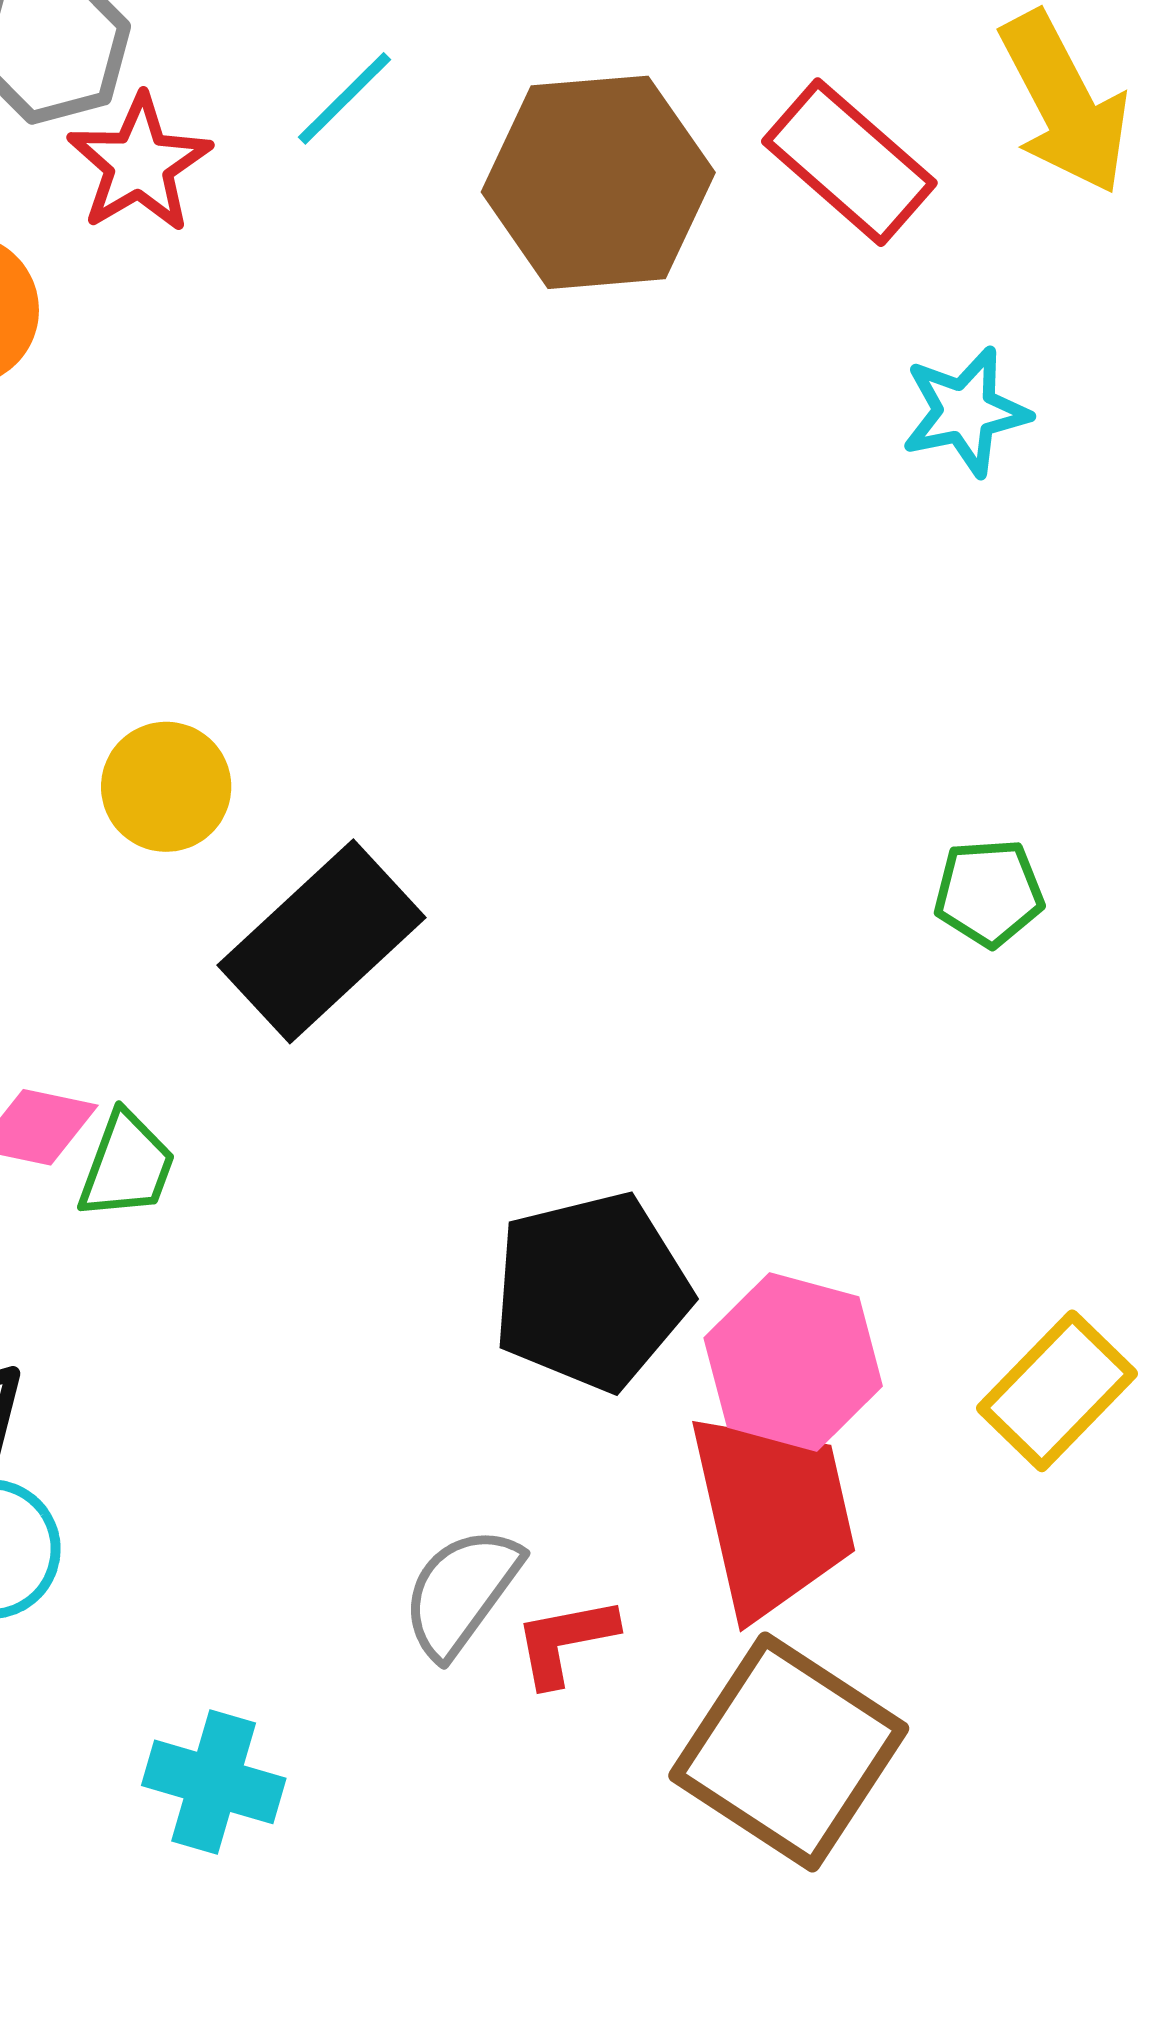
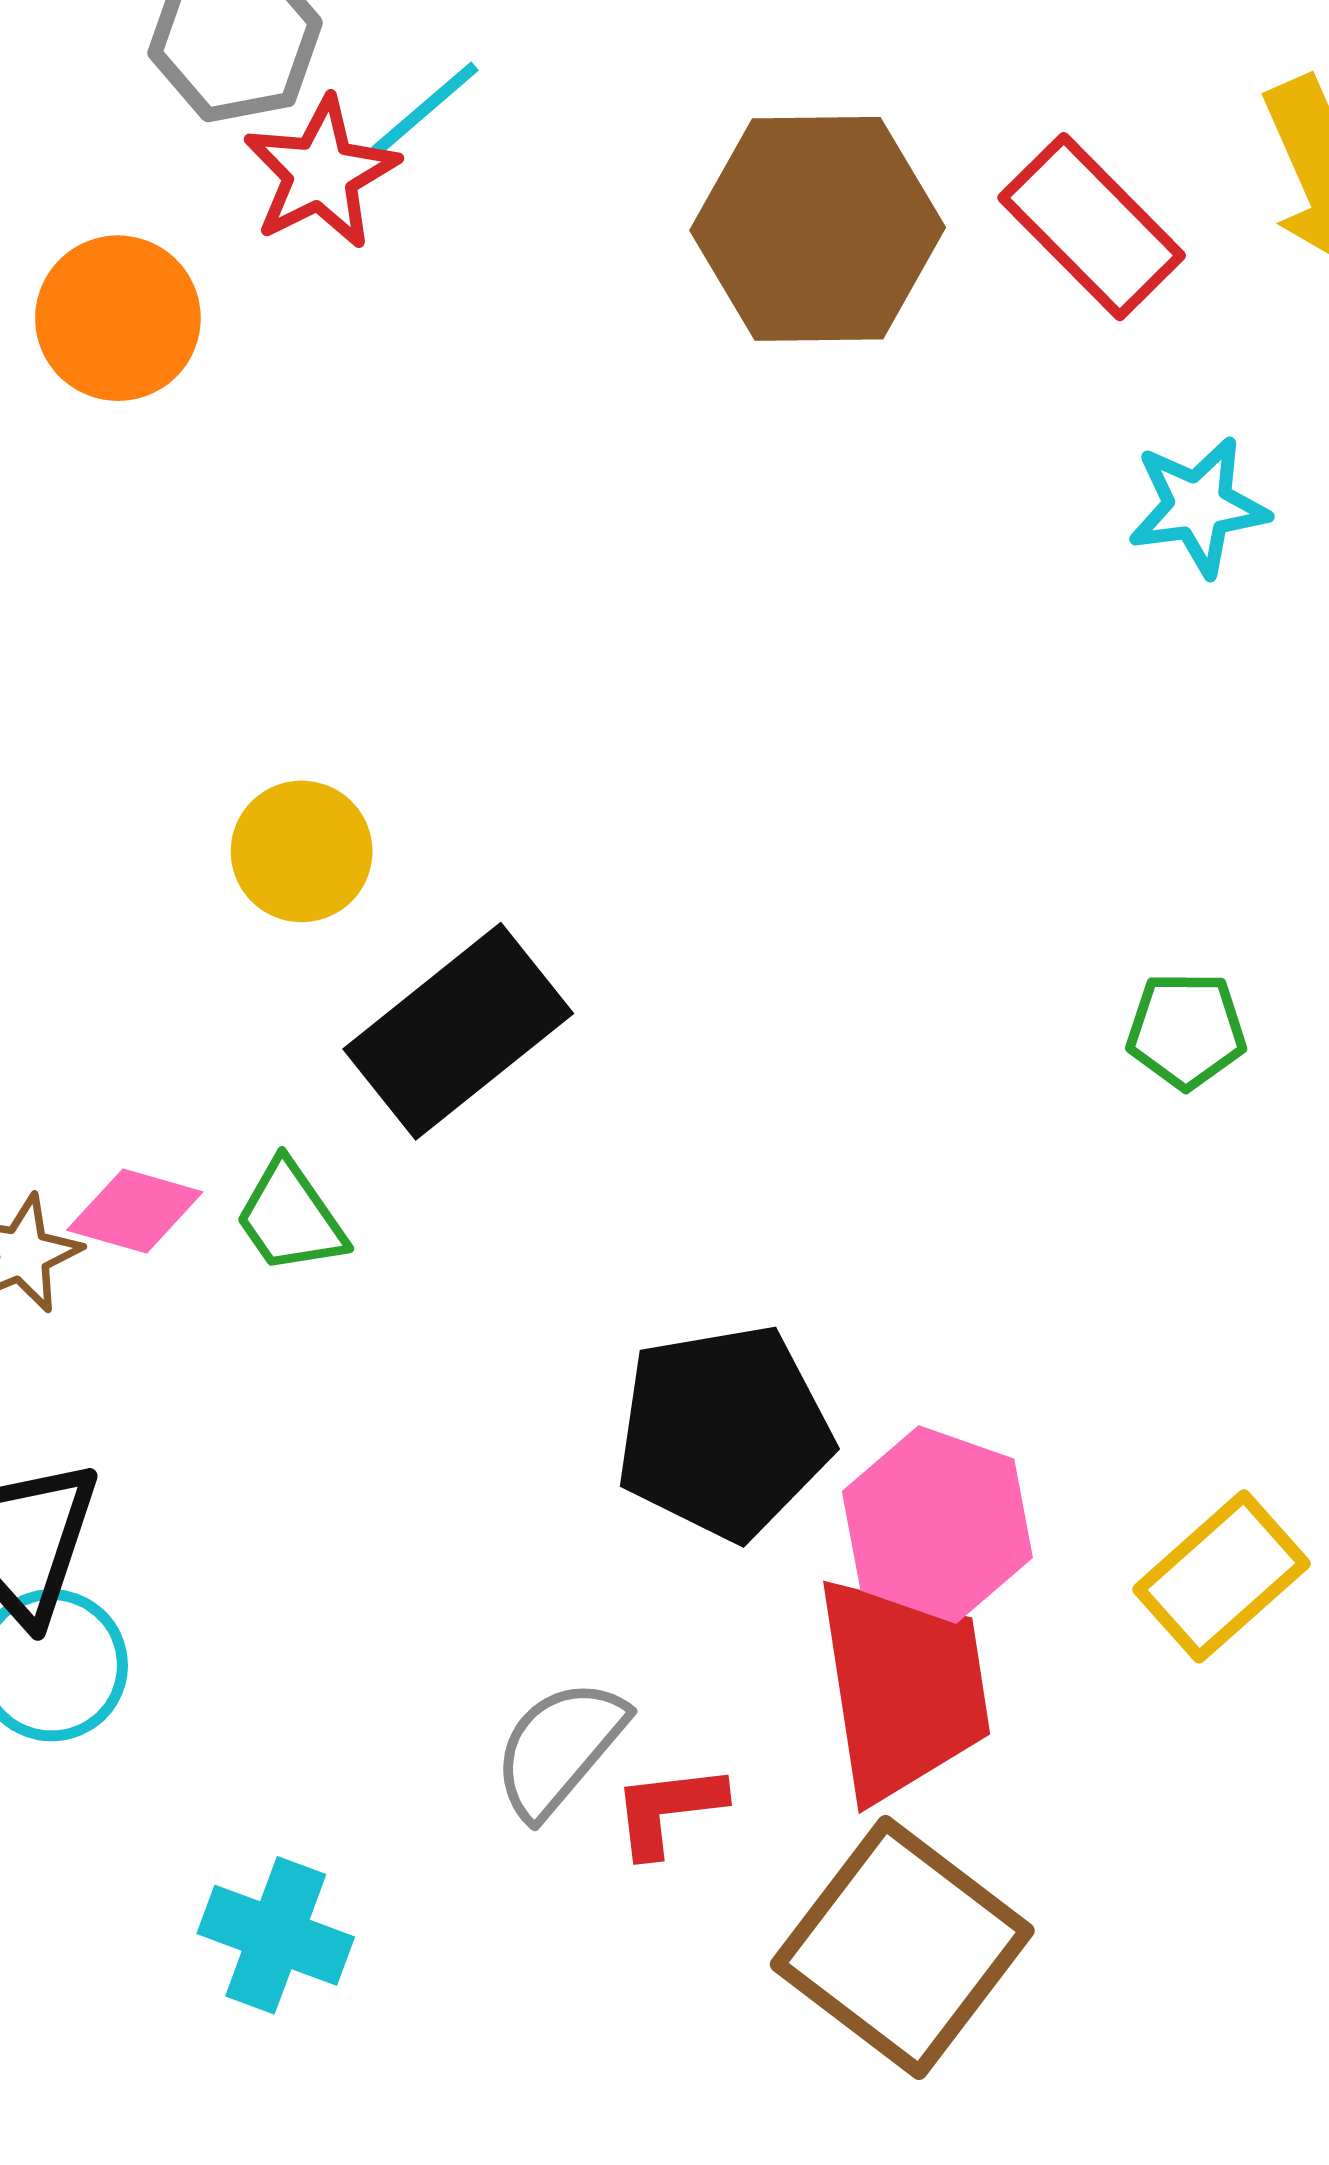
cyan line: (345, 98) -> (425, 109), moved
green trapezoid: (127, 1166) -> (290, 1217), moved, turned 121

